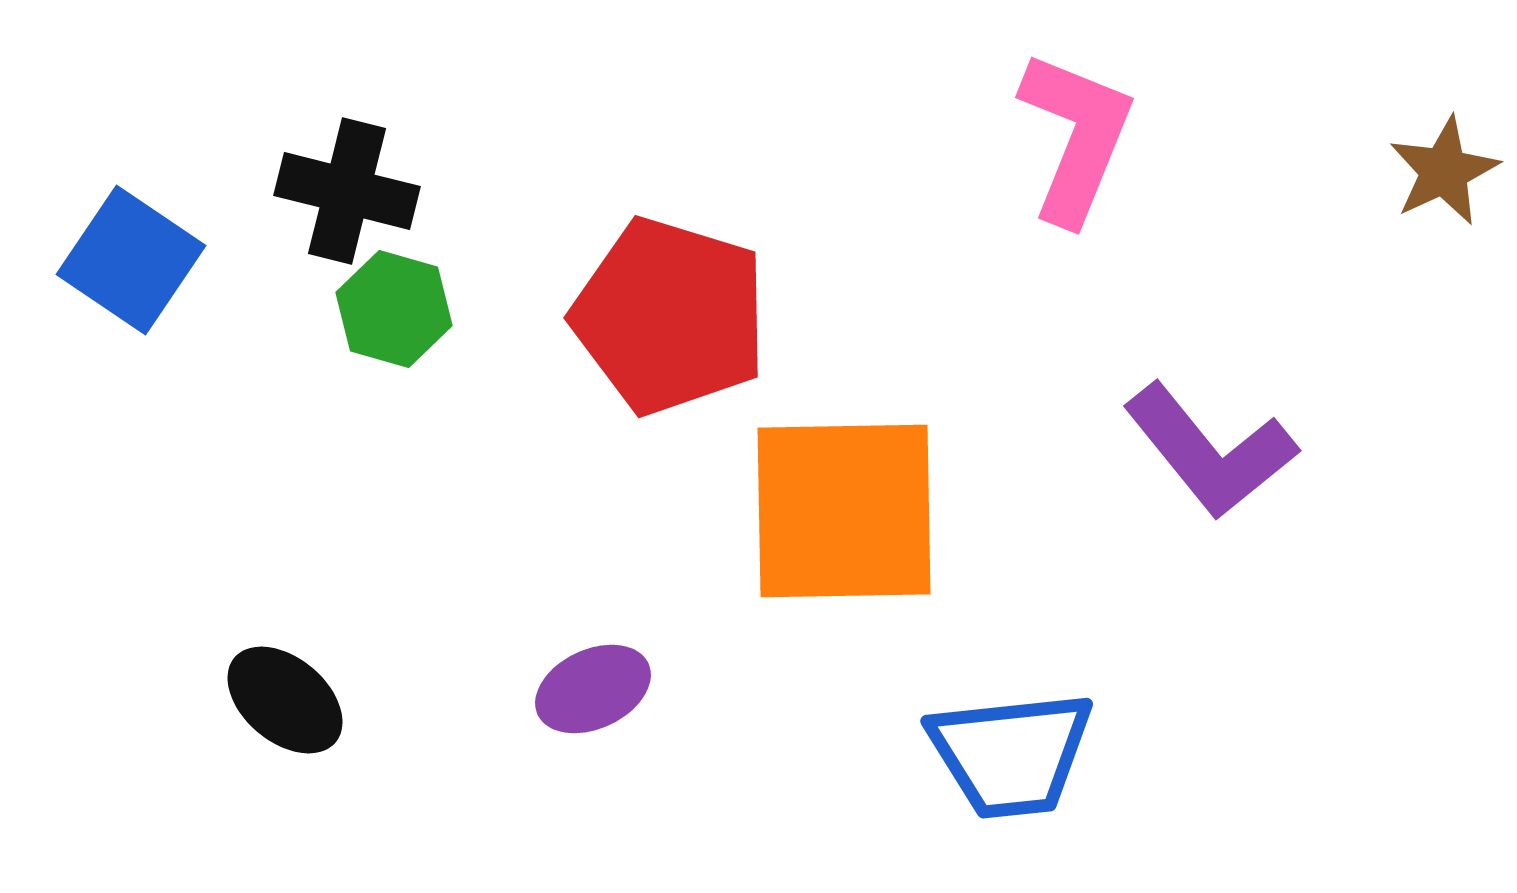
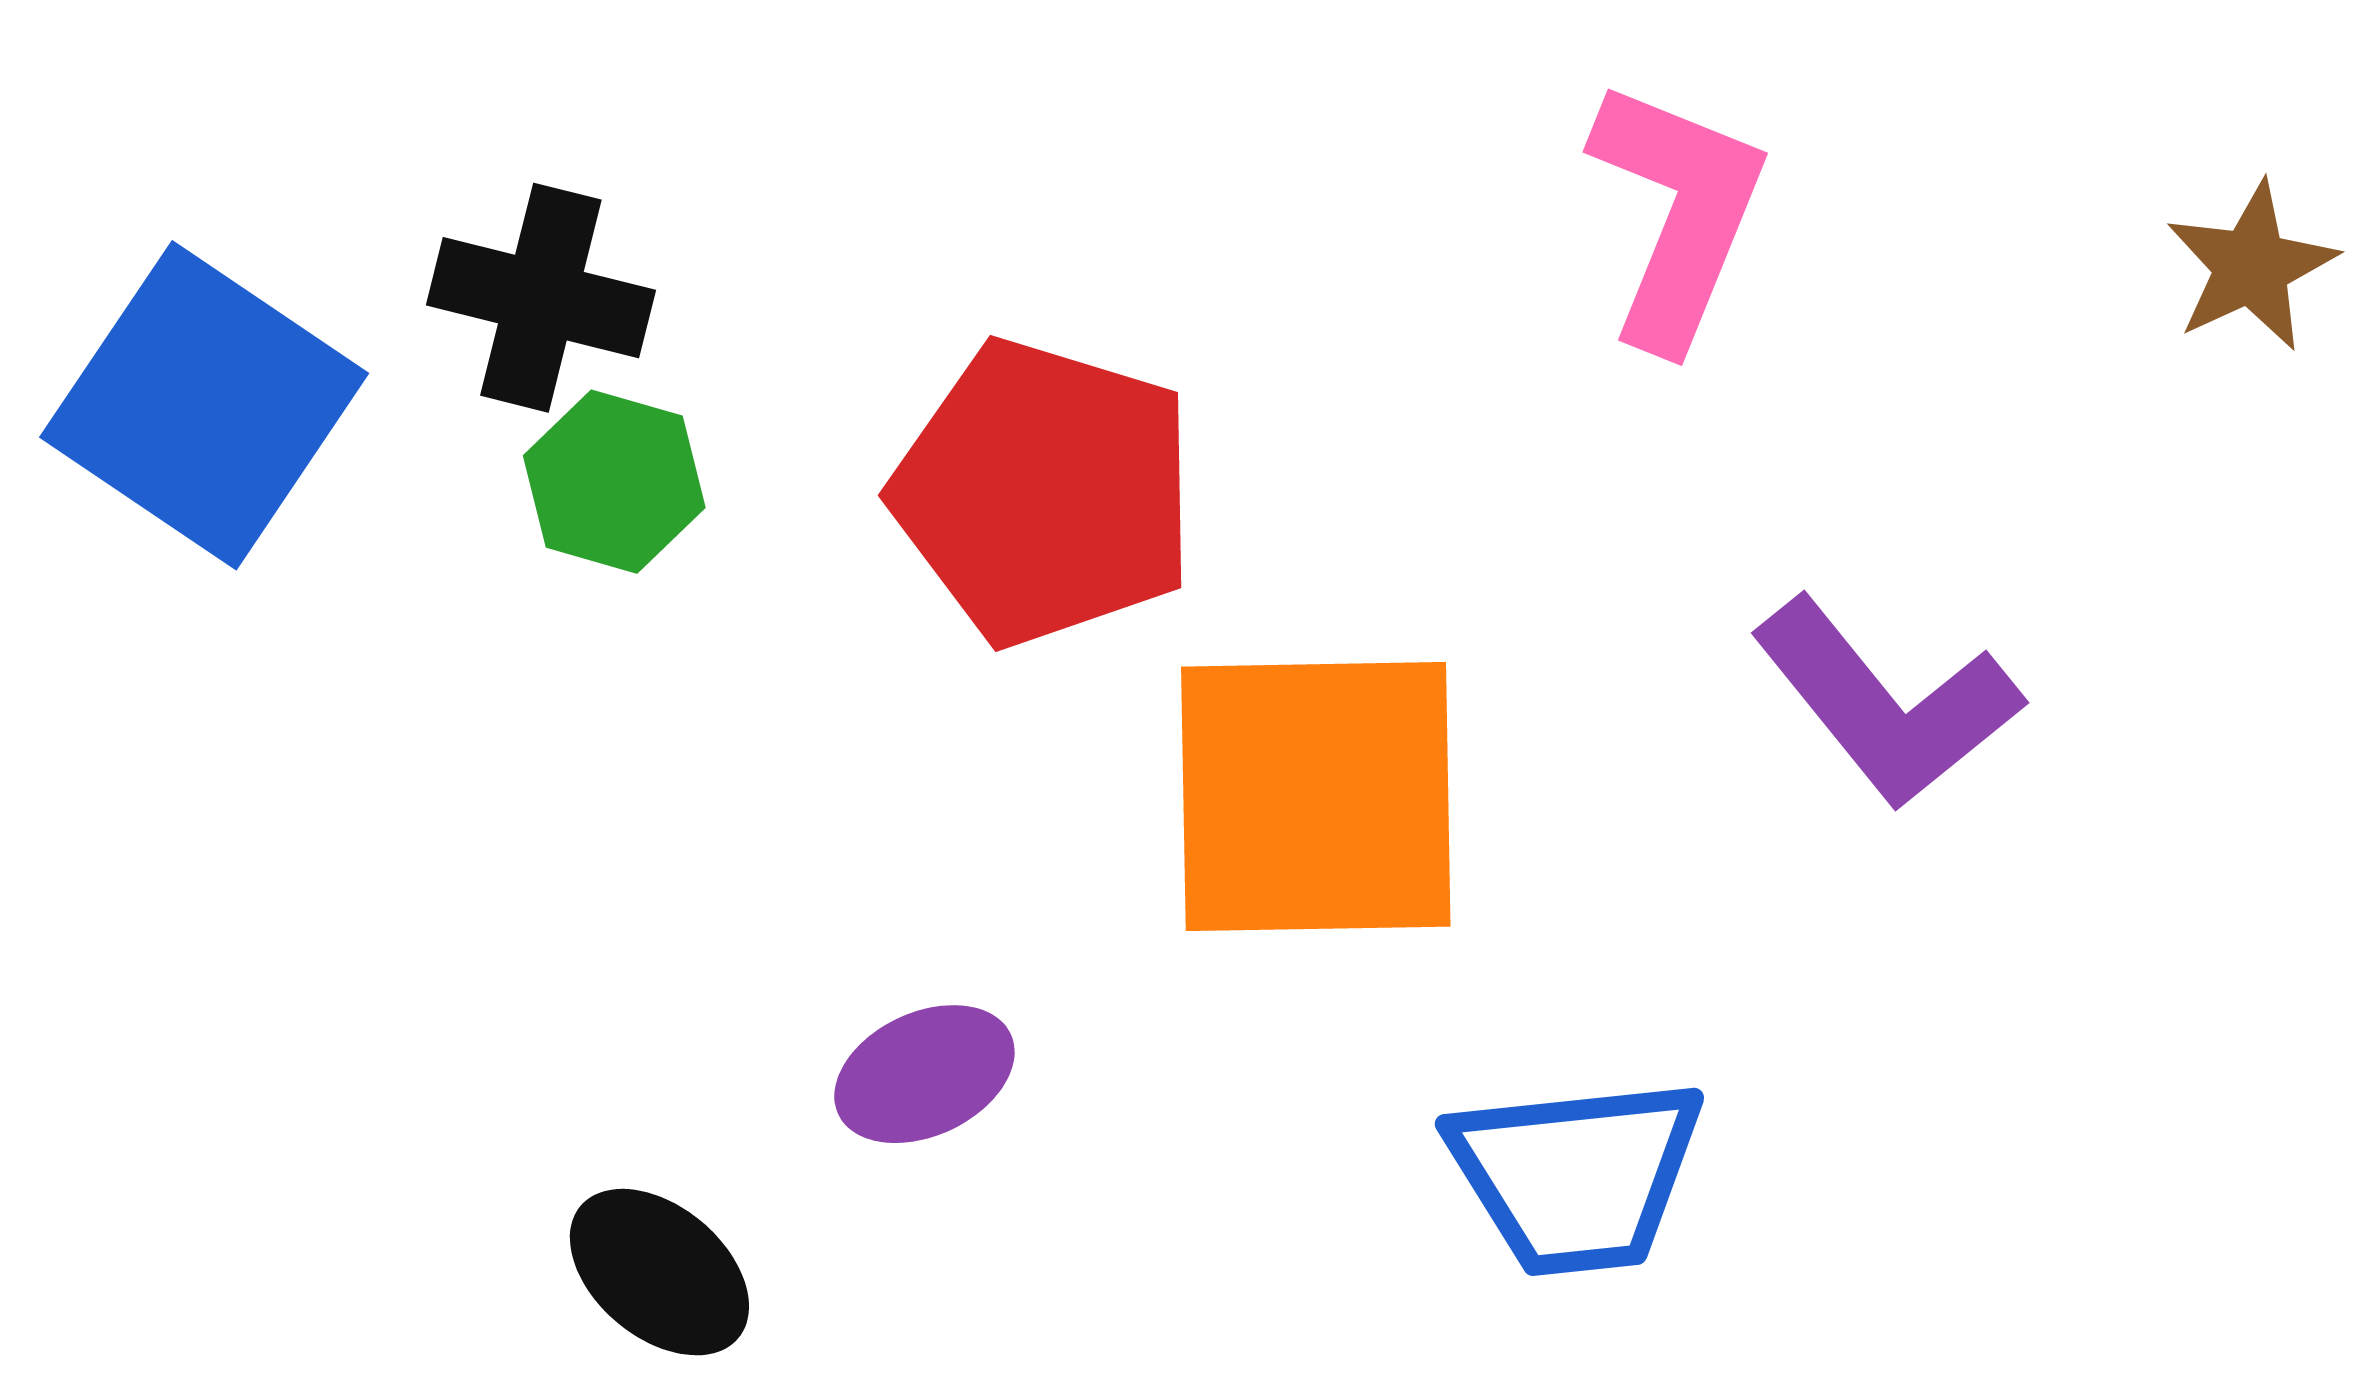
blue square: (131, 260) -> (204, 405), size x1.4
black ellipse: (285, 700) -> (659, 1272), moved

